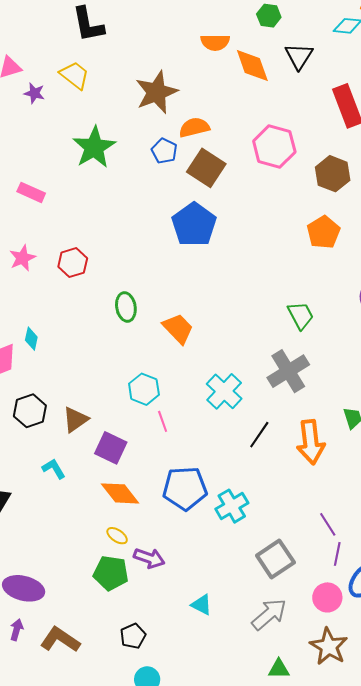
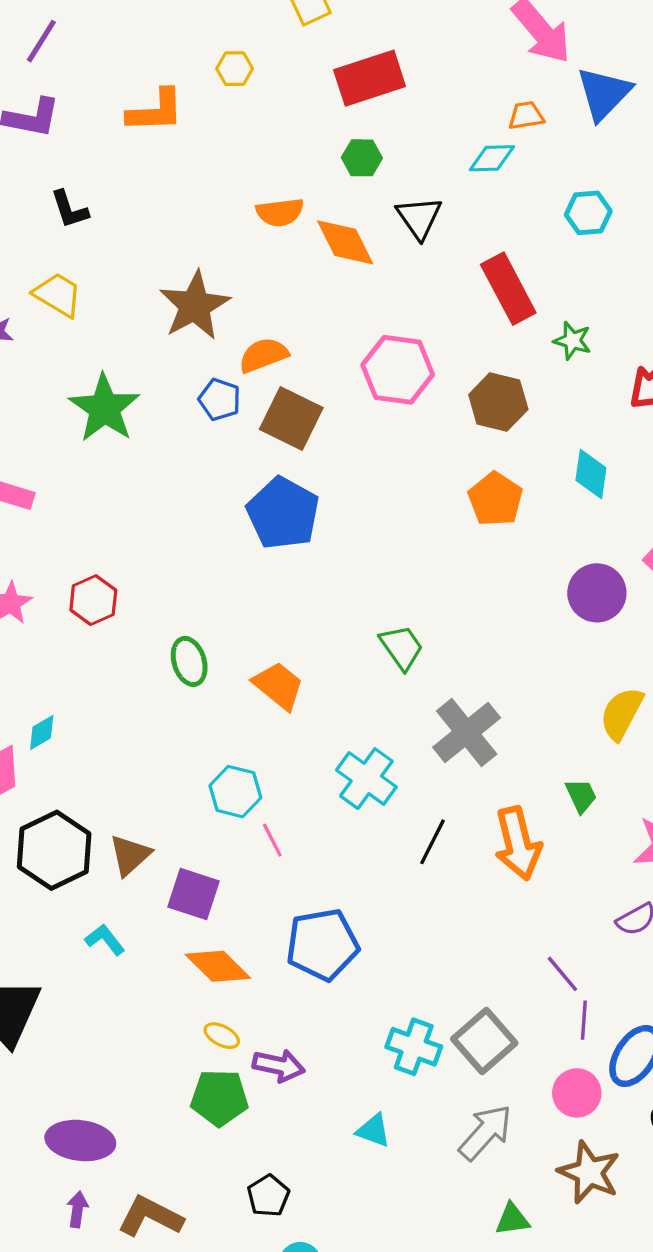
black L-shape: (88, 24) -> (69, 209), size x0.7
green trapezoid: (301, 315) -> (402, 647), moved
cyan diamond: (31, 339) -> (42, 732), turned 55
black hexagon: (30, 411) -> (54, 850), size x1.4
cyan cross: (232, 506) -> (414, 1047), moved, turned -32

